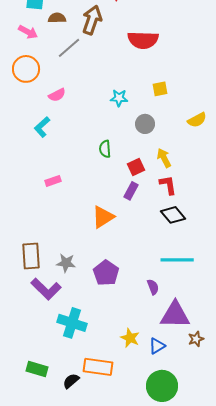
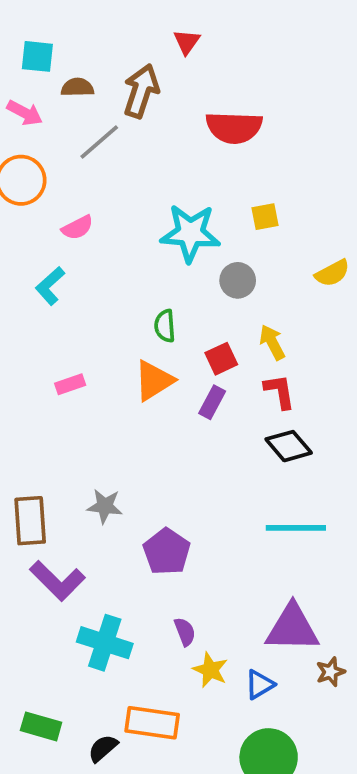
cyan star: (119, 98) -> (190, 233), size x1.8
orange triangle: (103, 217) -> (154, 381), moved
gray star: (66, 263) -> (105, 506), moved
purple semicircle: (153, 287) -> (185, 632), moved

